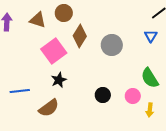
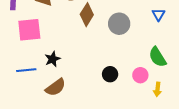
pink square: (54, 51) -> (29, 30), moved, turned 30
black star: (59, 80) -> (53, 59), moved

